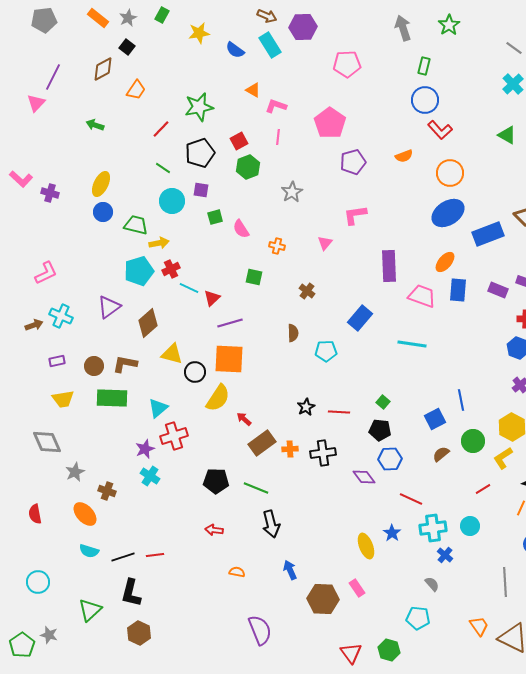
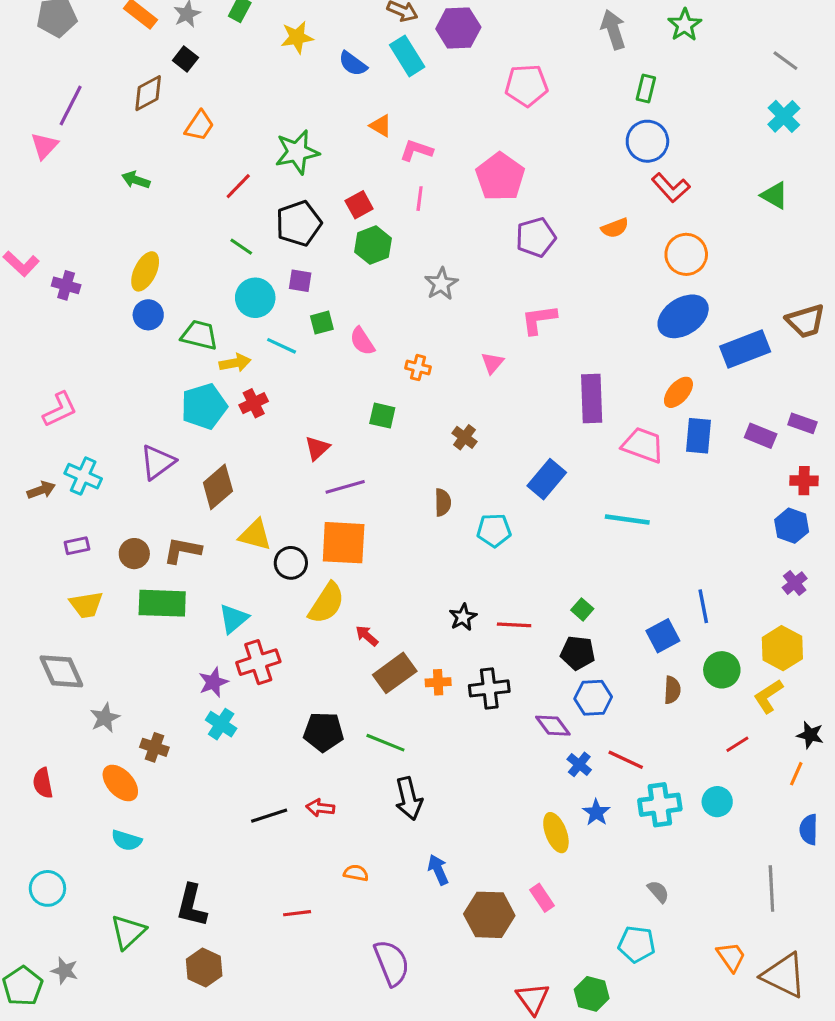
cyan line: (189, 288) -> (282, 346), moved
brown semicircle: (441, 454) -> (672, 690), turned 132
red line: (155, 555) -> (297, 913), moved
blue cross: (445, 555) -> (579, 764), moved
black line: (123, 557) -> (269, 816), moved

